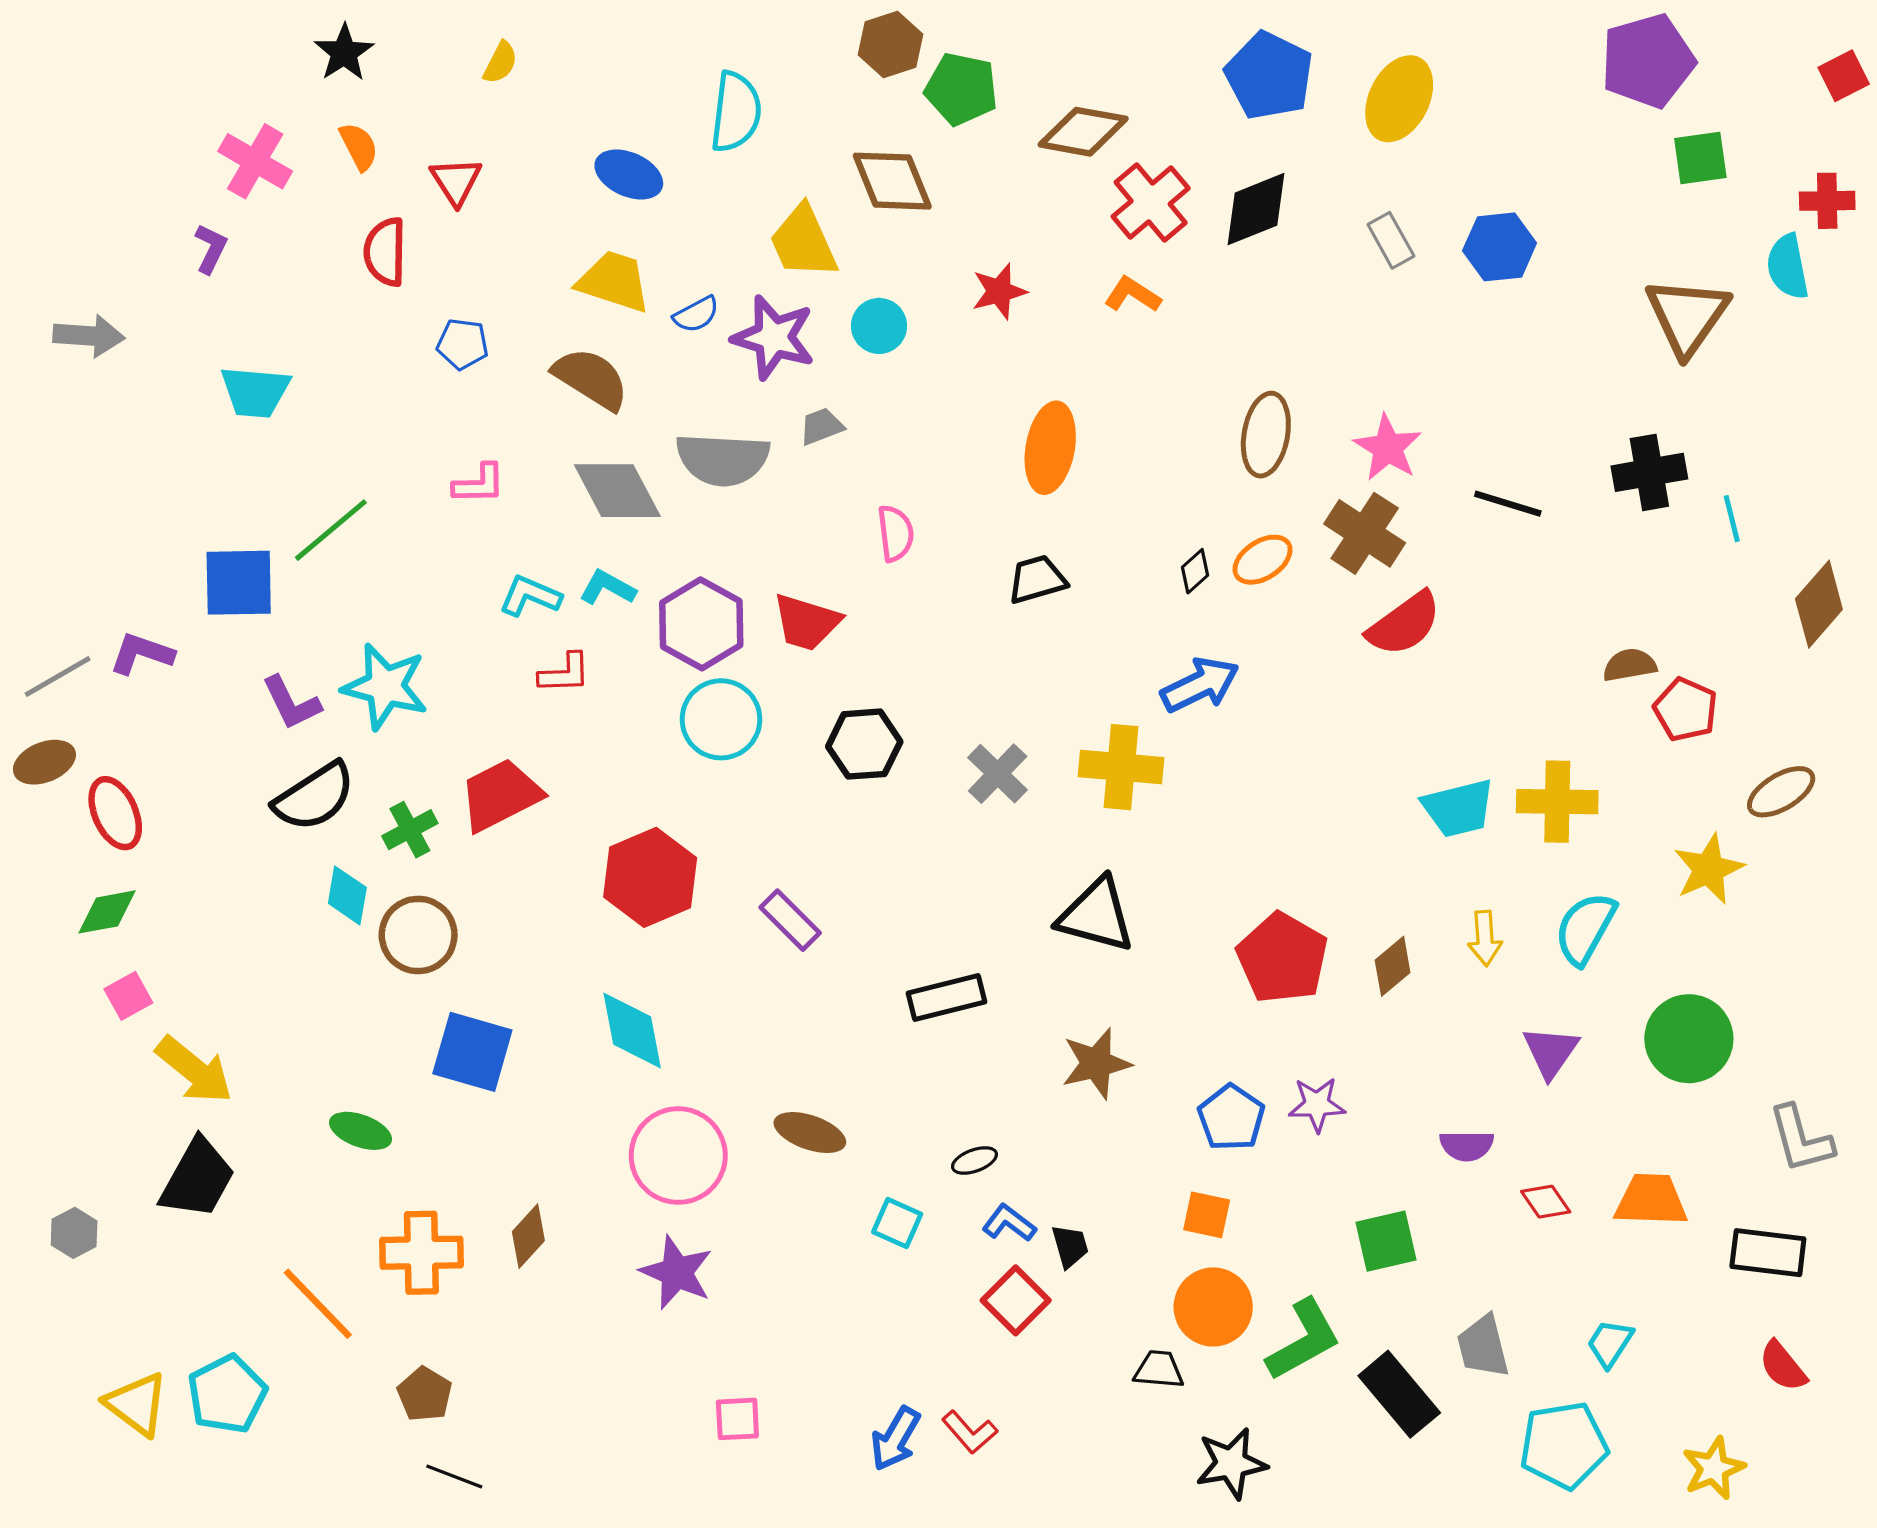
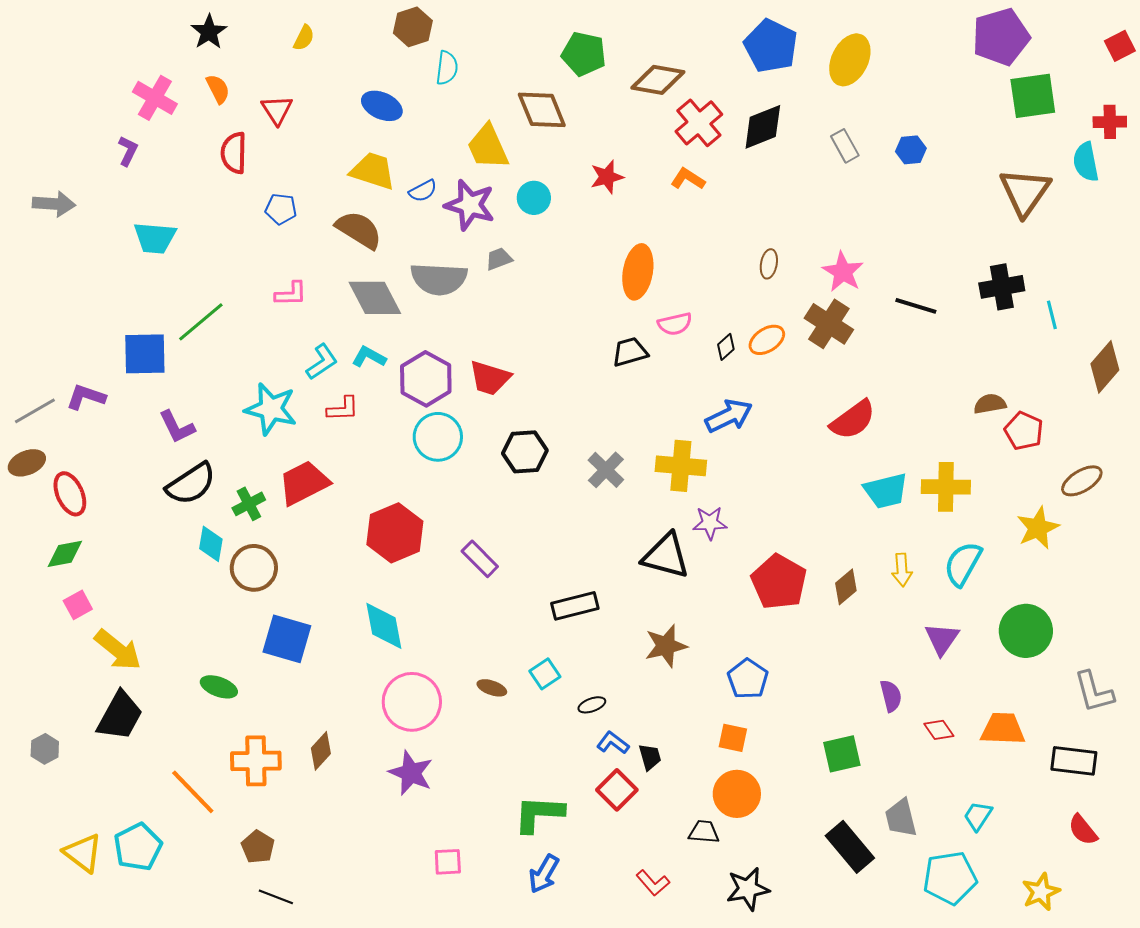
brown hexagon: (891, 44) -> (413, 27), moved
cyan semicircle: (736, 112) -> (447, 68), size x0.7
green square: (1700, 158) -> (1033, 96), size x1.4
blue hexagon: (1500, 247) -> (911, 150), size x0.7
brown ellipse: (1266, 435) -> (769, 264), size x0.6
pink semicircle: (895, 533) -> (675, 324), moved, turned 84
cyan L-shape: (530, 596) -> (322, 362), turned 123
red semicircle: (1404, 624) -> (853, 420), moved
cyan star: (385, 686) -> (271, 409), moved
purple star: (1317, 1105) -> (710, 523), moved
brown ellipse: (810, 1133) -> (492, 688), size x0.7
purple semicircle: (1467, 1146) -> (891, 696), turned -104
cyan square: (897, 1223) -> (545, 674), moved, turned 32
green L-shape: (1304, 1340) -> (539, 814), moved, turned -148
red L-shape: (970, 1432) -> (653, 883), moved

